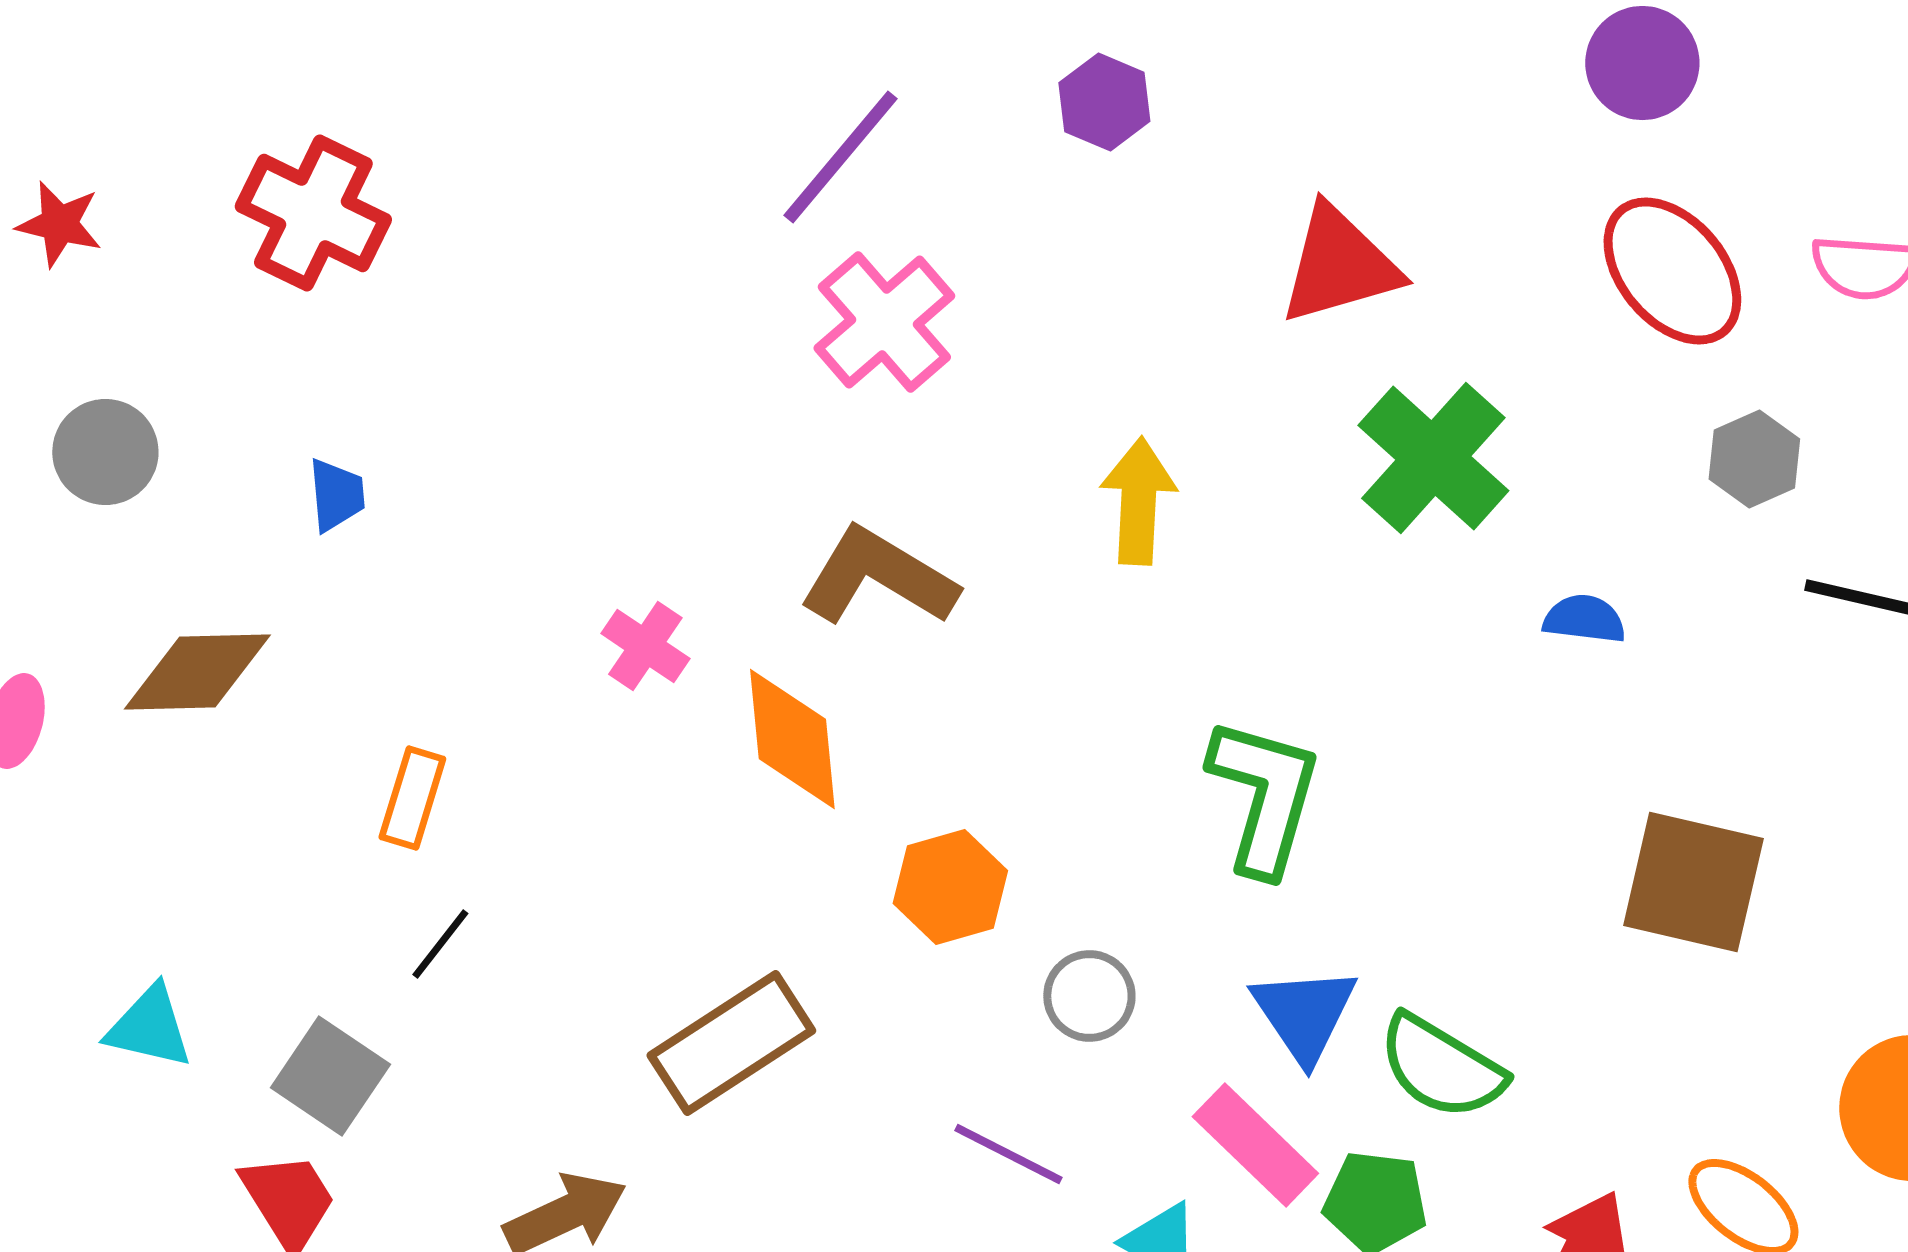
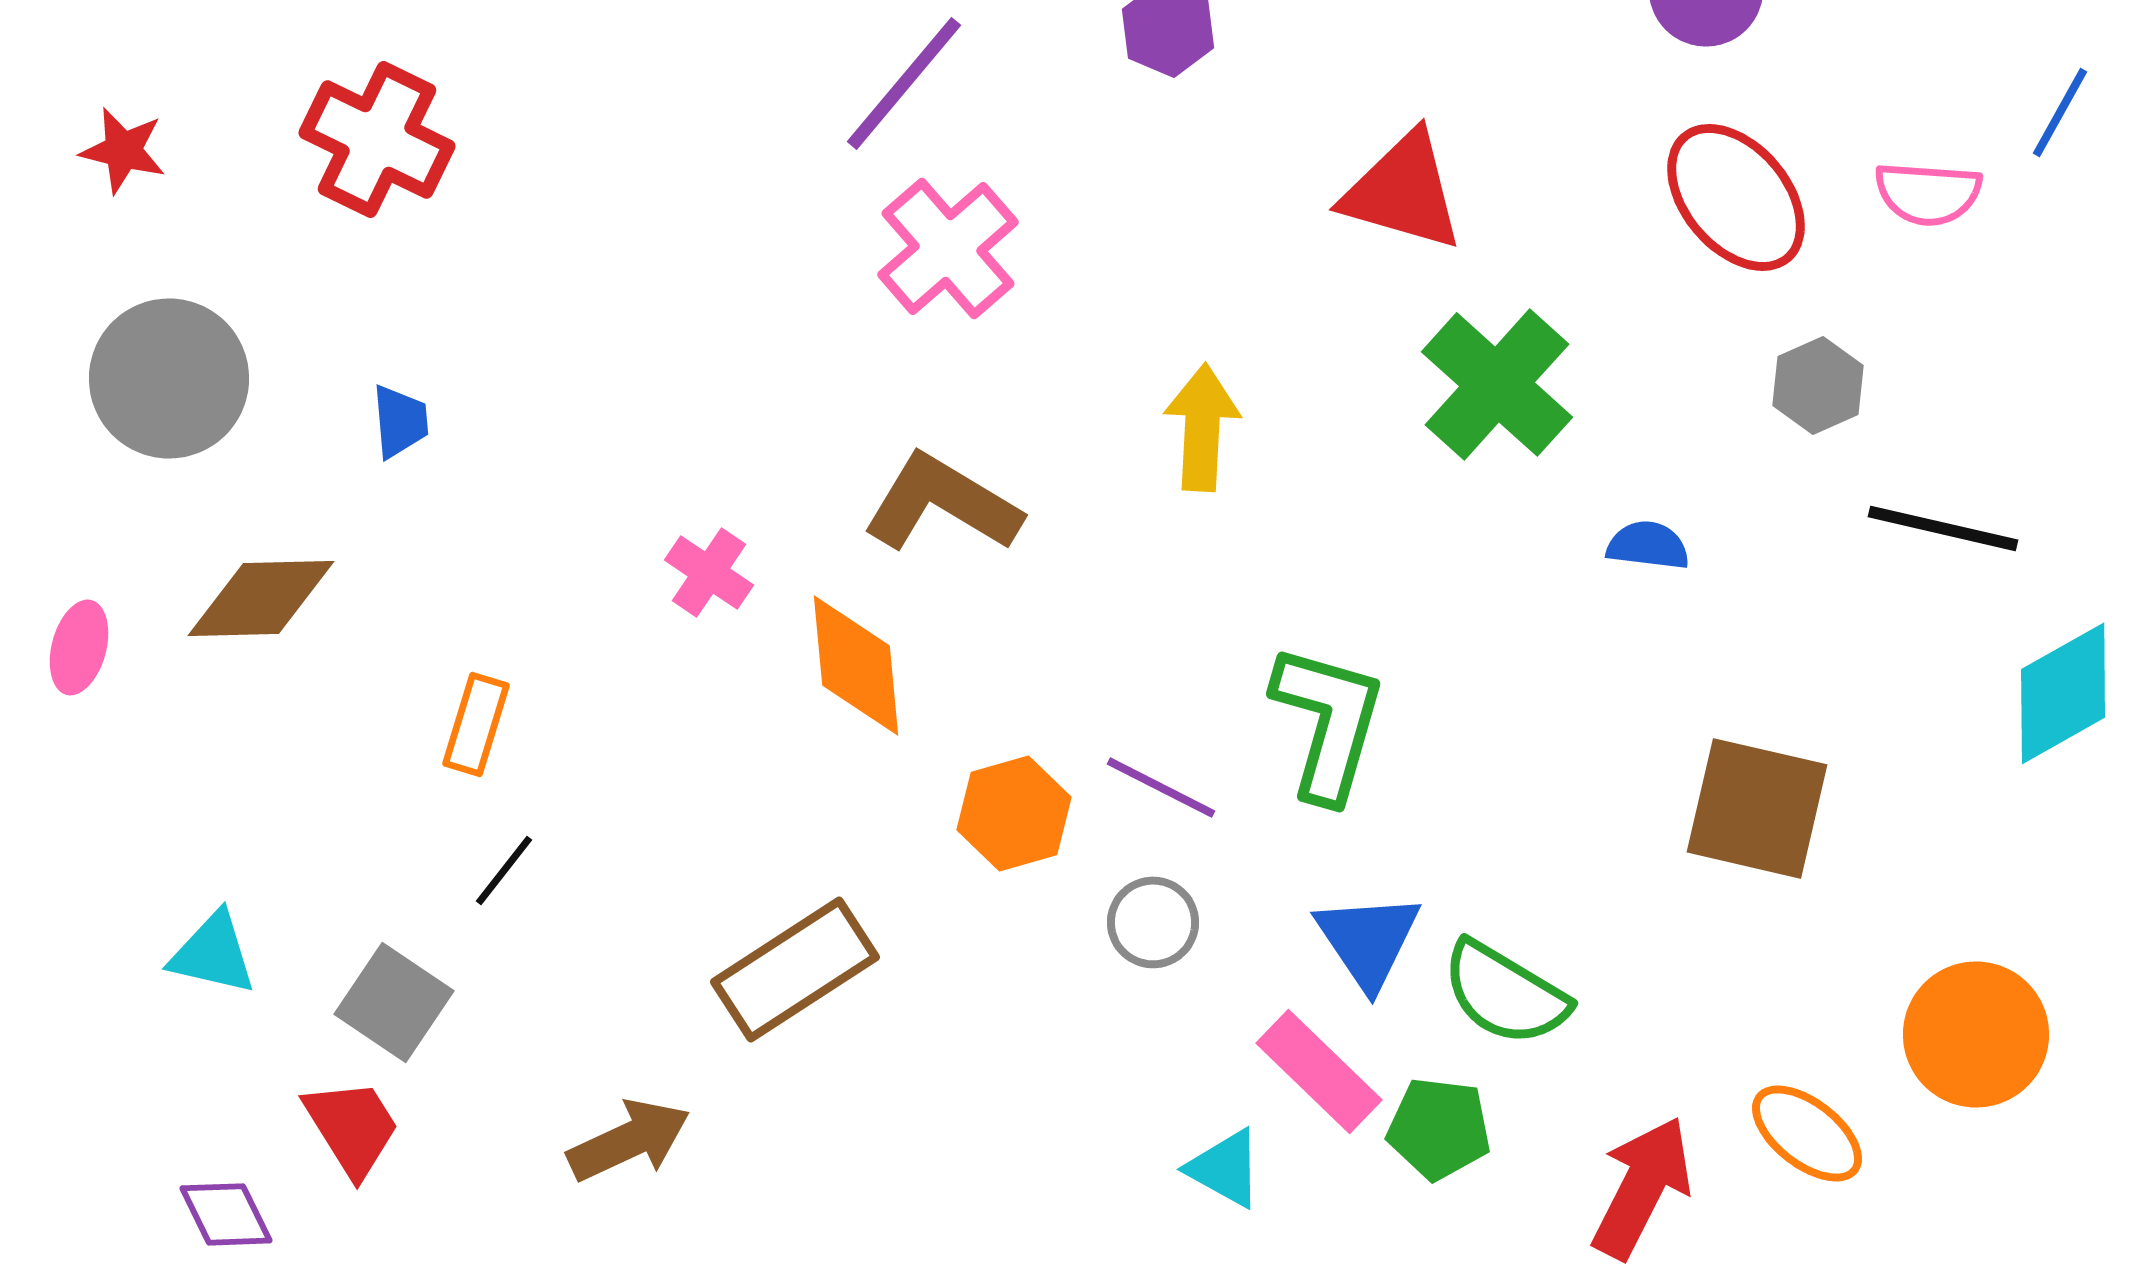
red triangle: (1339, 265) -> (1403, 191), turned 32
gray circle: (105, 452) -> (169, 378), size x1.5
purple line: (1008, 1154) -> (1161, 787), moved

